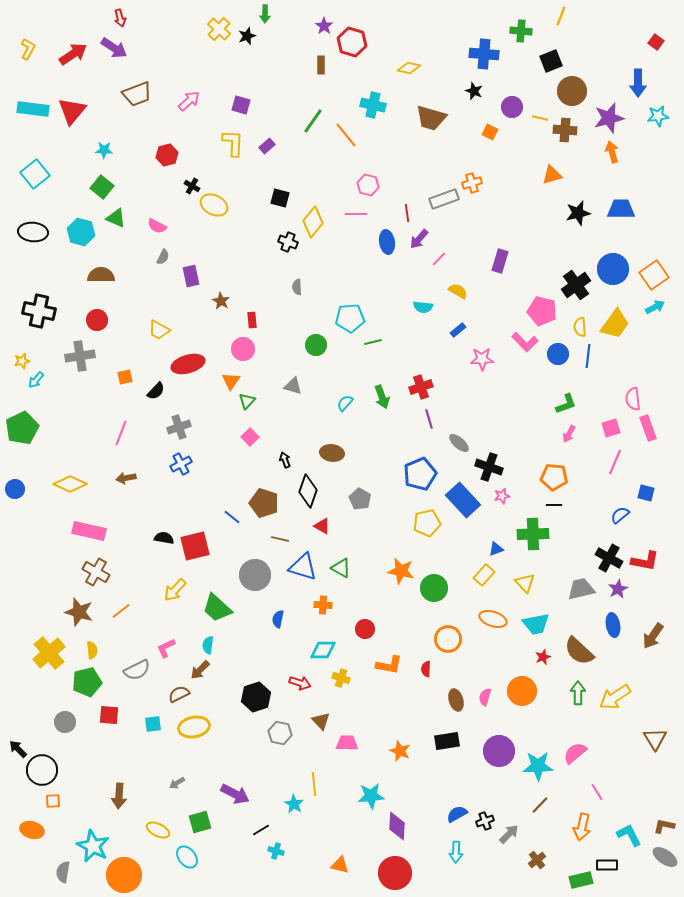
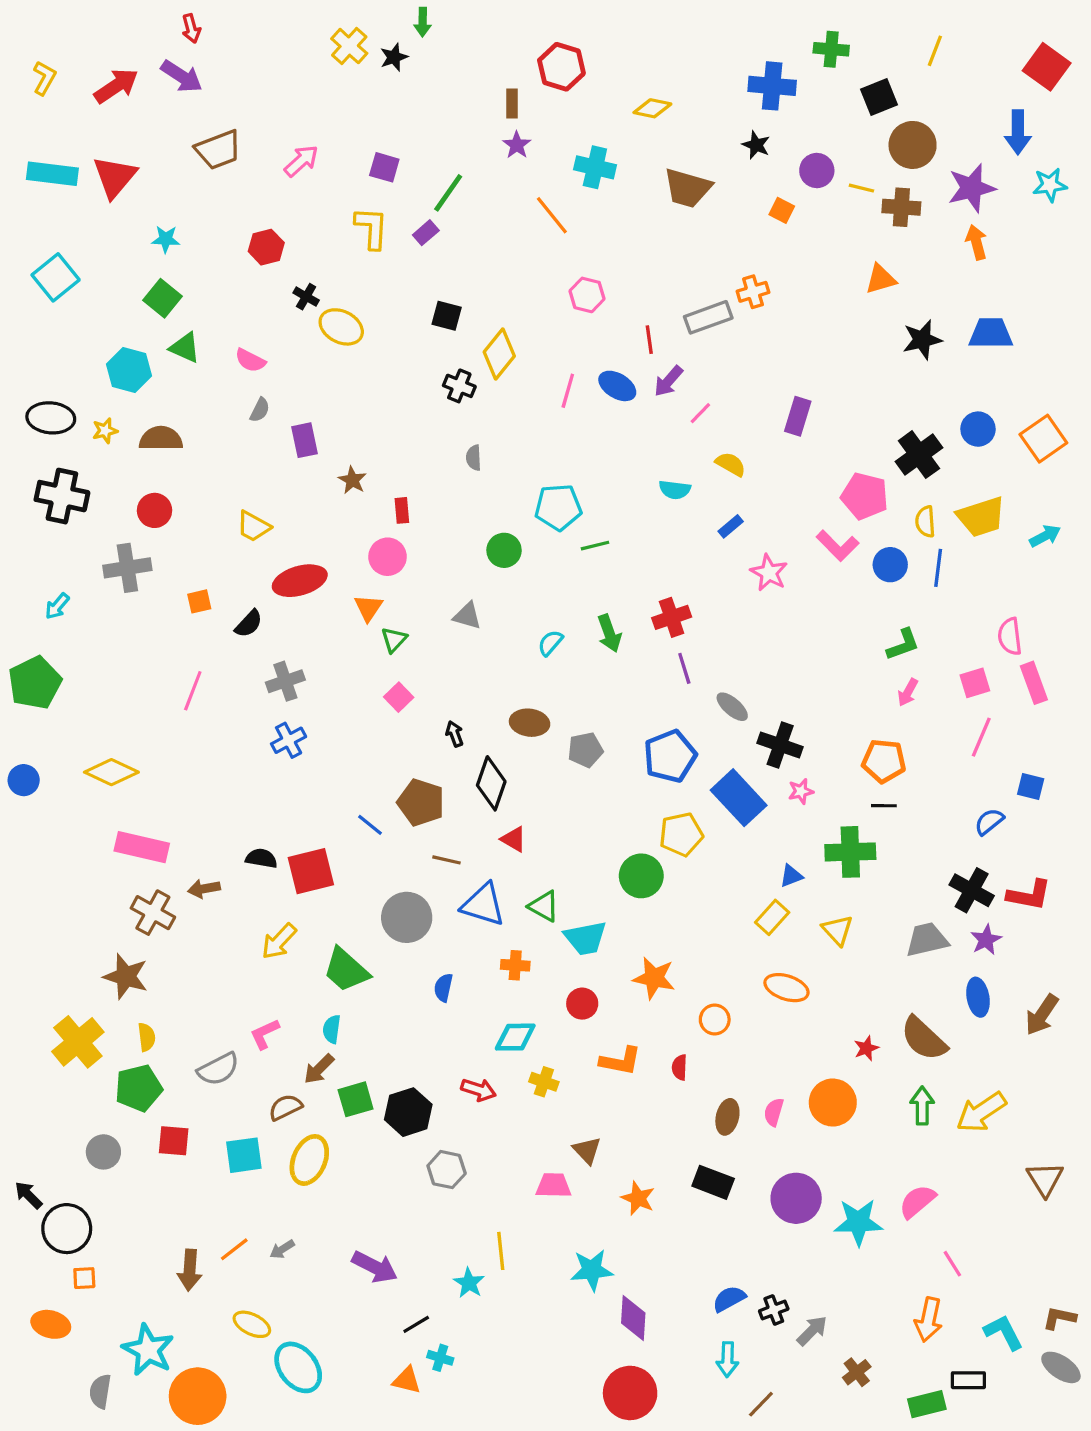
yellow line: (561, 16) -> (935, 51), moved
purple star: (324, 26) -> (517, 145), moved
red square: (656, 42) -> (1047, 67), size x1.8
green line: (313, 121) -> (448, 193), moved
pink line: (356, 214) -> (568, 391), moved, turned -75
black ellipse: (33, 232) -> (51, 418), moved
blue ellipse: (387, 242) -> (617, 386), turned -50
blue circle: (613, 269) -> (978, 429), size x0.7
cyan arrow: (655, 307) -> (1045, 536), moved
yellow trapezoid: (615, 324) -> (981, 517), turned 36
pink star: (482, 359) -> (769, 573), turned 30
yellow star: (22, 361) -> (105, 431), moved
brown arrow: (126, 478) -> (204, 889), moved
gray pentagon: (360, 499) -> (585, 750), moved, turned 30
orange star: (401, 571) -> (654, 978), moved
green circle: (434, 588) -> (641, 876), moved
orange line: (121, 611) -> (234, 1249), moved
cyan trapezoid: (536, 624) -> (585, 938), moved
orange circle: (448, 639) -> (715, 1020), size x0.7
brown ellipse: (456, 700) -> (727, 1117), turned 30
brown triangle: (321, 721) -> (587, 1150), moved
cyan square: (153, 724) -> (244, 1155), size x1.4
yellow ellipse: (194, 727) -> (309, 1160), turned -56
black rectangle: (447, 741) -> (713, 1182), turned 30
brown line: (540, 805) -> (761, 1404), moved
green square: (200, 822) -> (356, 1099), moved
cyan ellipse: (187, 857) -> (298, 1367), size x1.4
orange triangle: (340, 865) -> (407, 1380), moved

